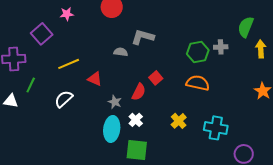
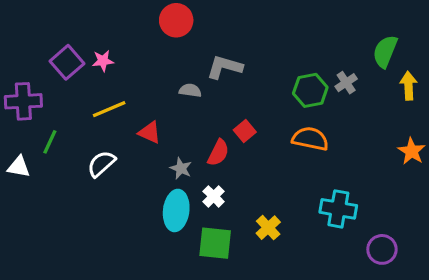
pink star: (67, 14) -> (103, 61), moved
gray cross: (221, 47) -> (346, 83), turned -32
yellow cross: (179, 121) -> (268, 228), moved

